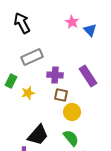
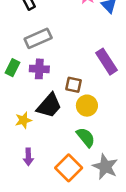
purple cross: (55, 75) -> (39, 69), moved
yellow star: (28, 93) -> (23, 120), moved
black trapezoid: (38, 135) -> (49, 106), moved

